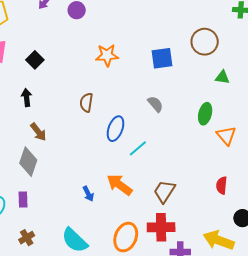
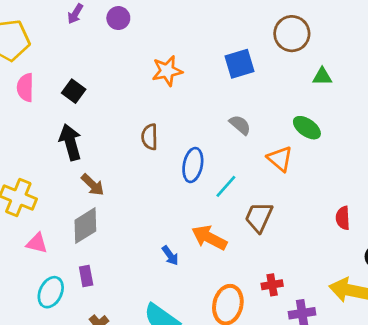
black arrow: (27, 97) -> (70, 142), size x1.5
green ellipse: (205, 114) -> (307, 128), turned -60
orange triangle: (226, 135) -> (280, 159), moved
gray diamond: (28, 162) -> (85, 226), turned 48
brown trapezoid: (164, 191) -> (259, 217), moved
red cross: (161, 227) -> (272, 285), size x0.6

